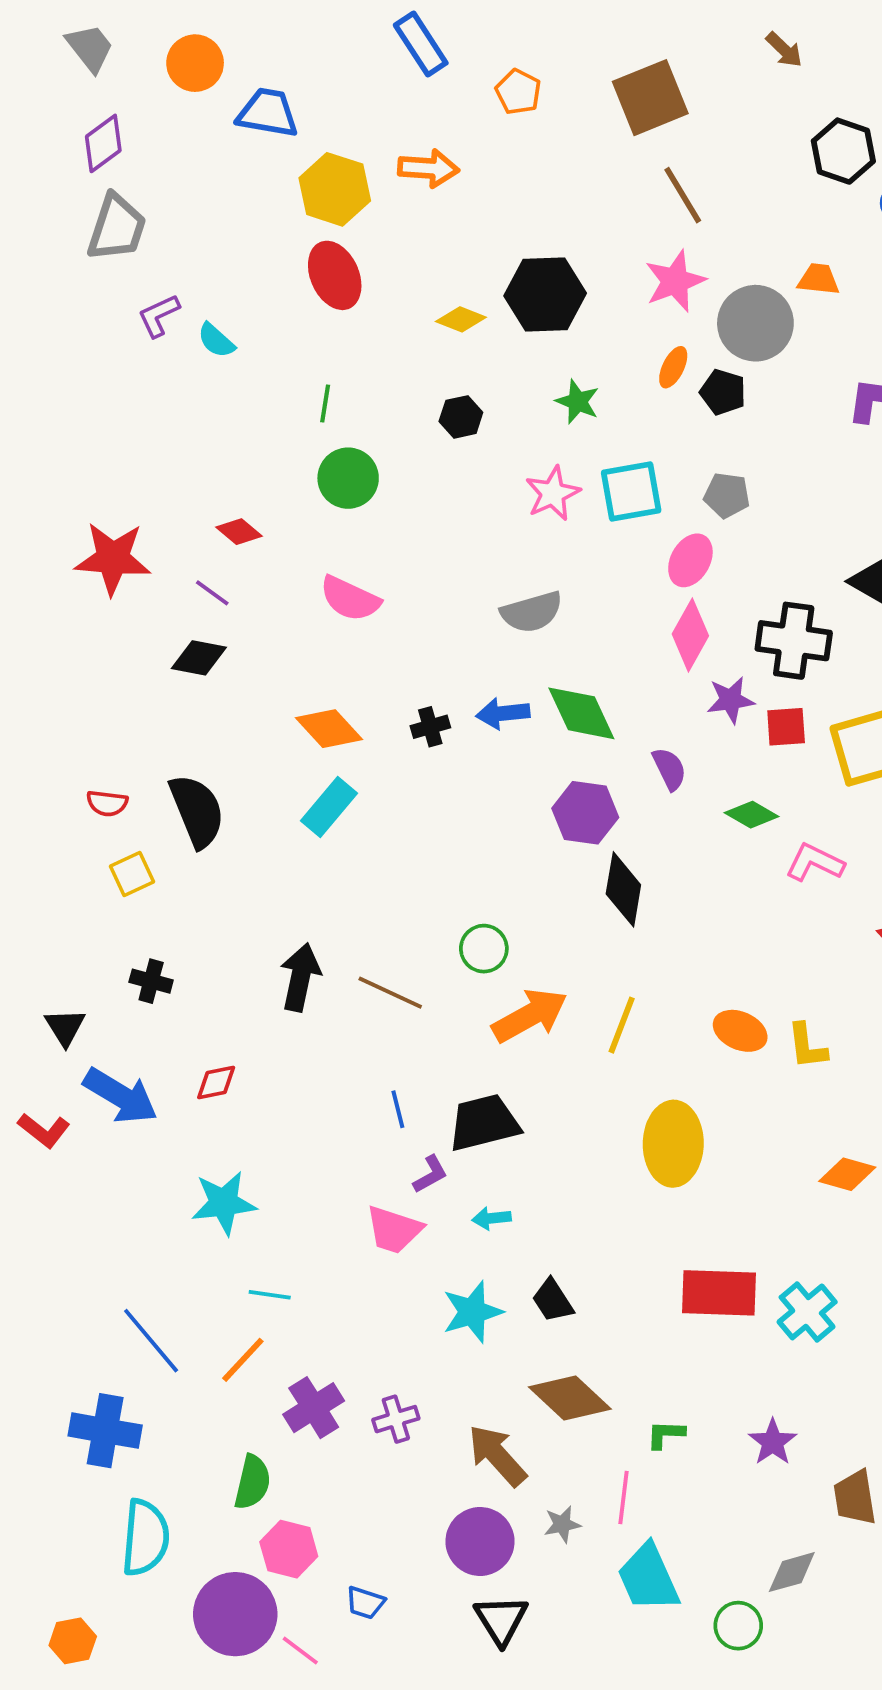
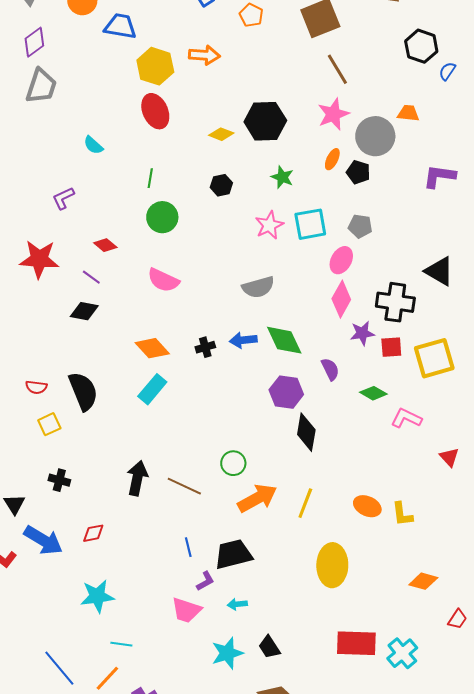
purple L-shape: (159, 316) -> (63, 198), moved

